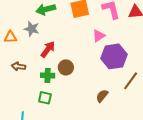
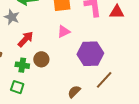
pink triangle: (99, 36) -> (64, 32), moved

